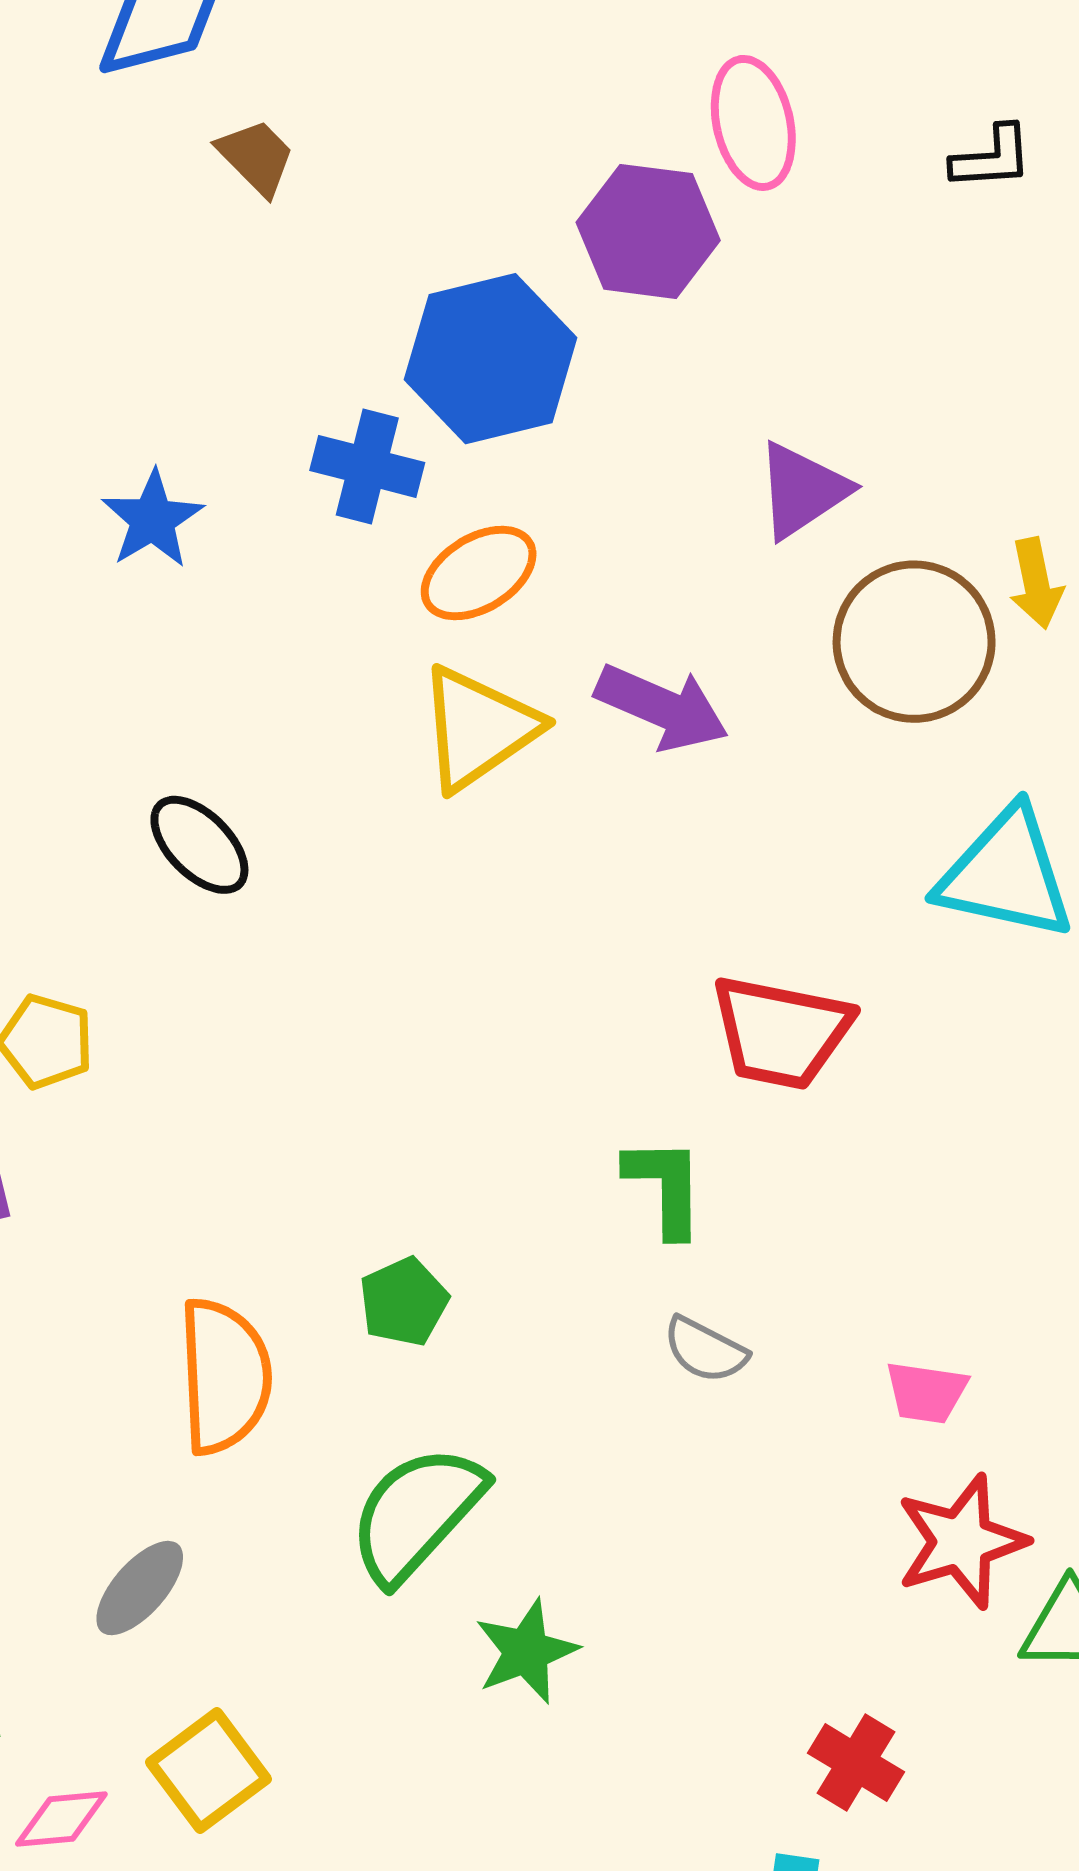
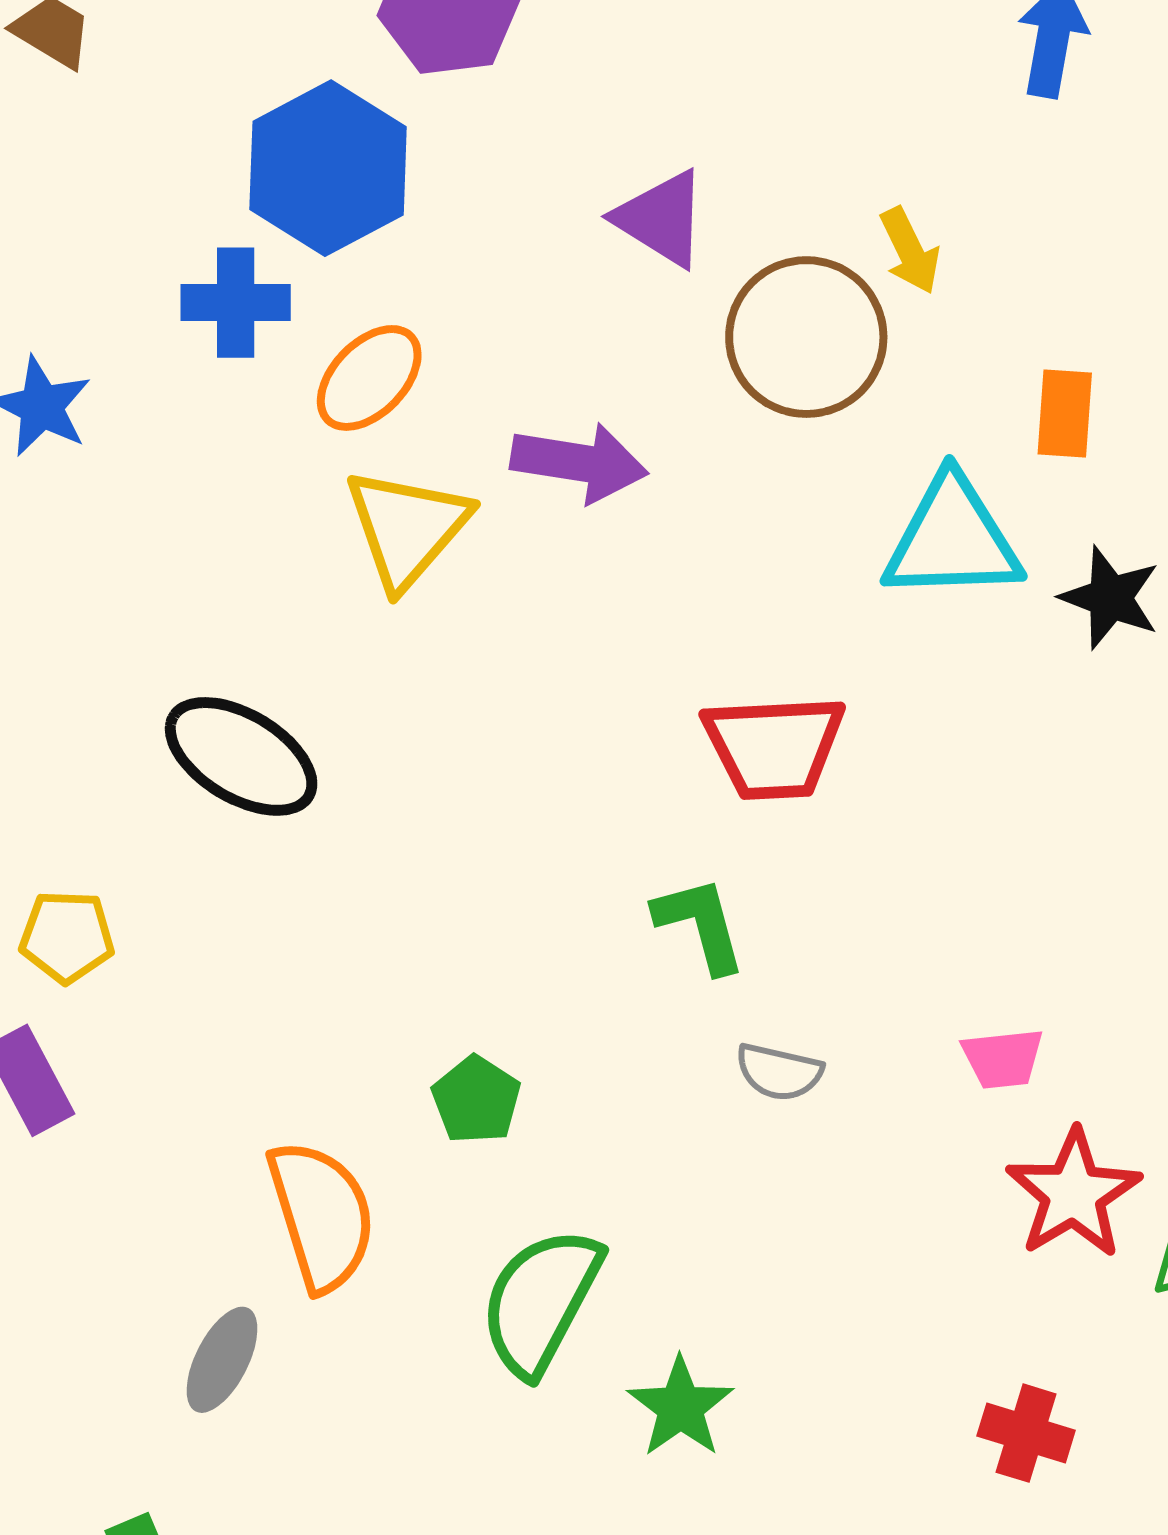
purple triangle: (802, 490) -> (661, 219), turned -40
black ellipse: (199, 845) -> (241, 756), moved, size x1.4
gray ellipse: (140, 1588) -> (222, 1360), moved

